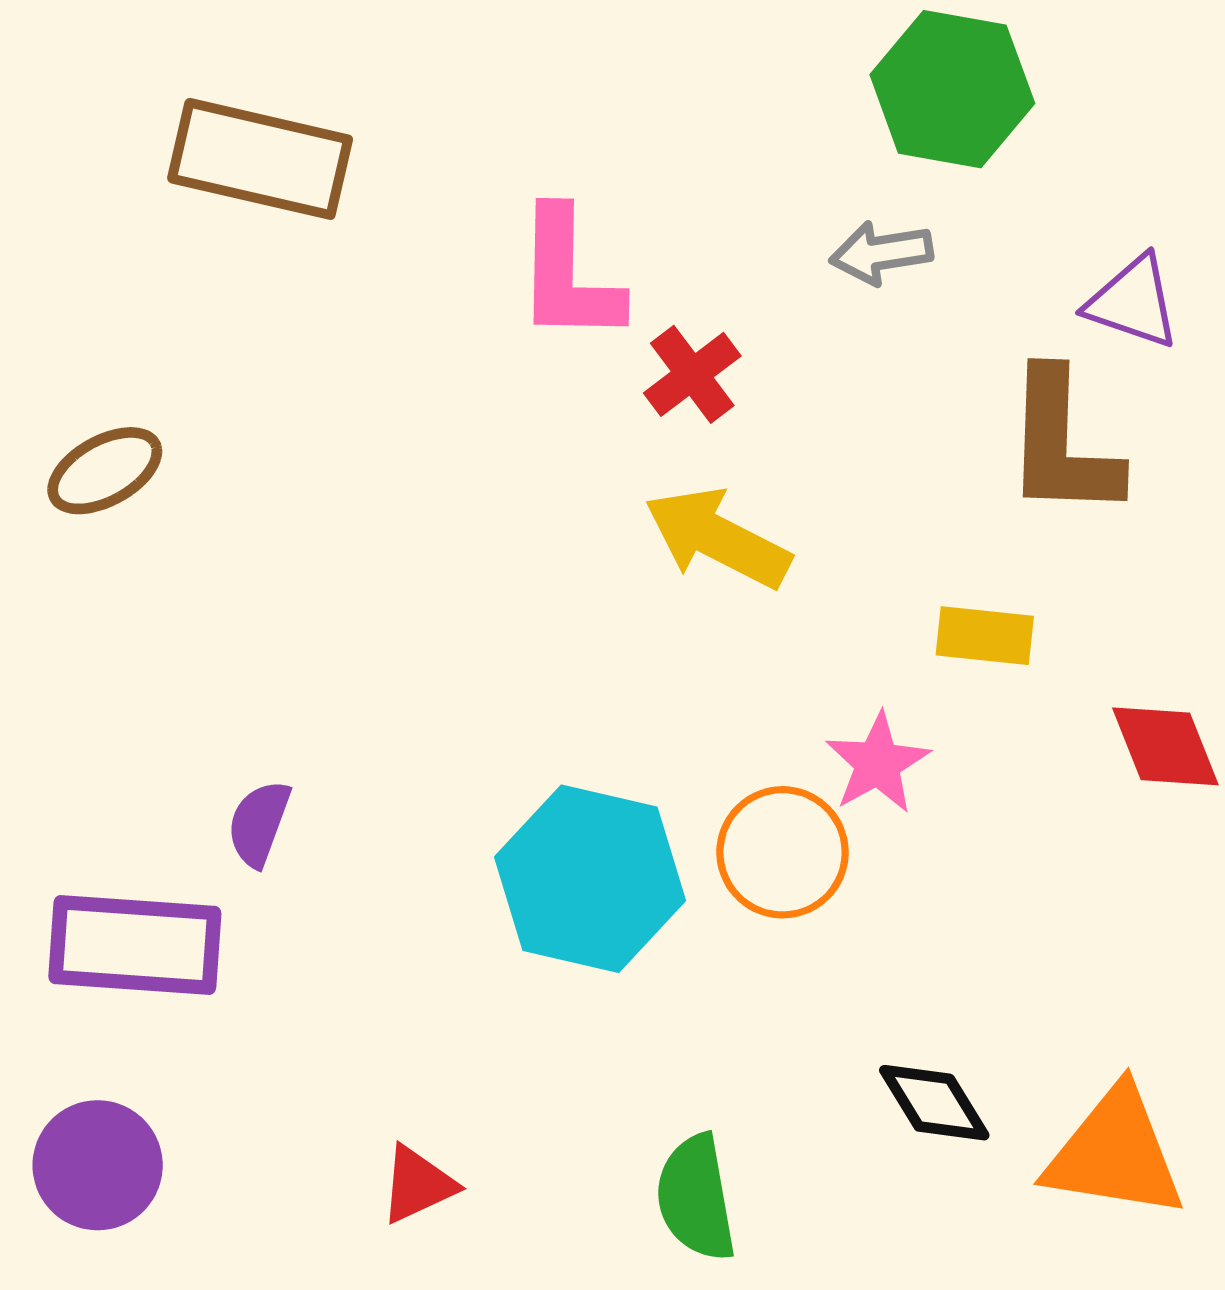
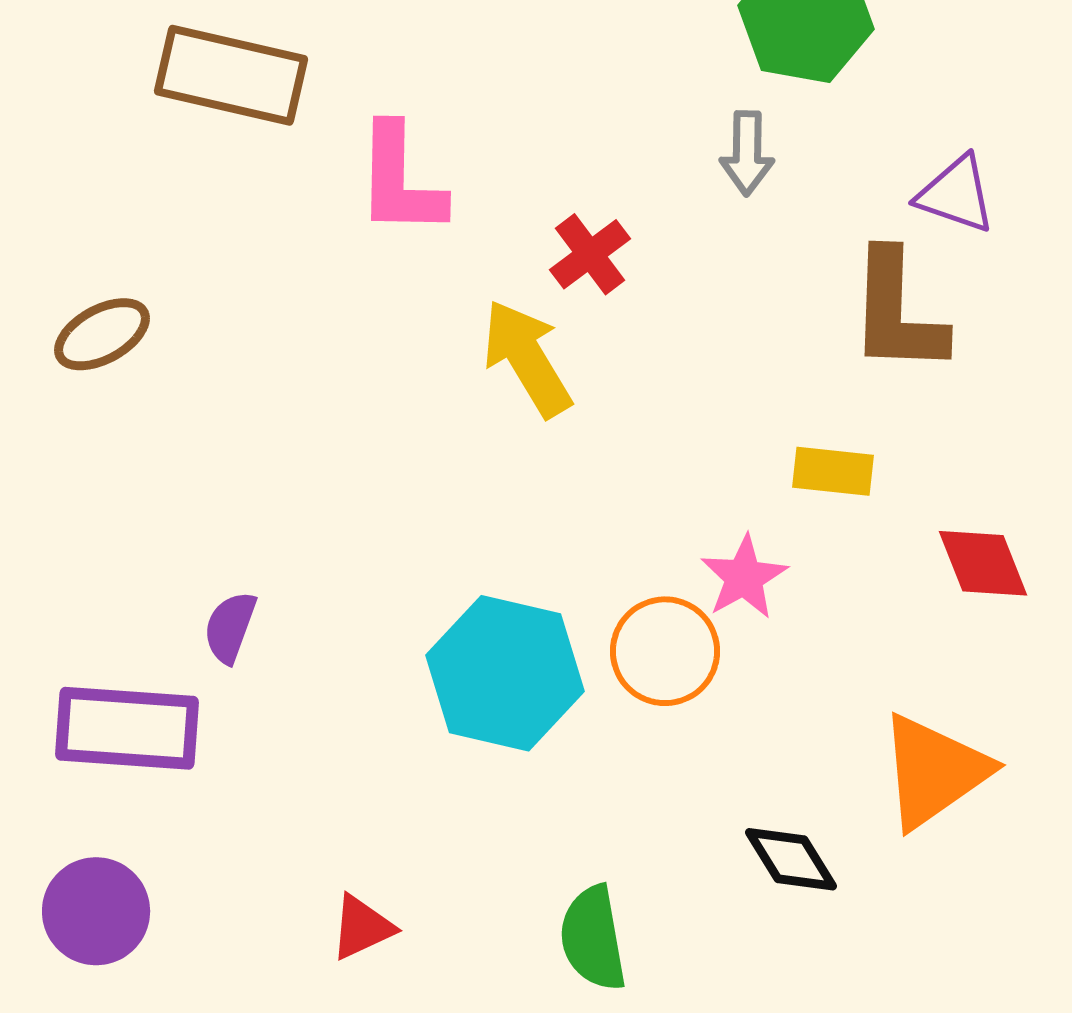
gray arrow: (881, 253) -> (747, 153), turned -80
pink L-shape: (568, 276) -> (400, 180), moved
yellow arrow: (718, 538) -> (527, 358), moved, turned 32
orange triangle: (1115, 1153) -> (934, 771), moved, turned -44

